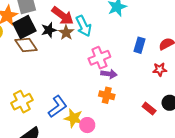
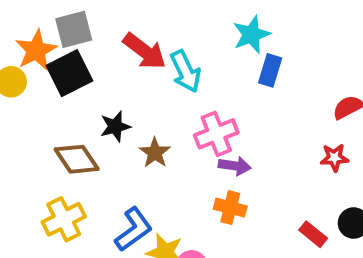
black star: (49, 30) -> (115, 126), moved
brown star: (66, 33) -> (155, 153), moved
brown diamond: (26, 45) -> (77, 159), moved
blue rectangle: (139, 45) -> (270, 70), moved

